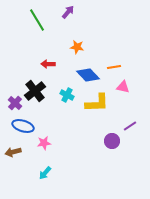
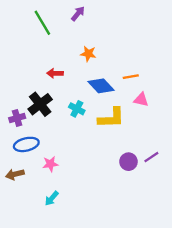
purple cross: (15, 103) -> (17, 118), turned 32
blue ellipse: (23, 126) -> (26, 144), turned -30
purple line: (130, 126) -> (151, 157), moved

